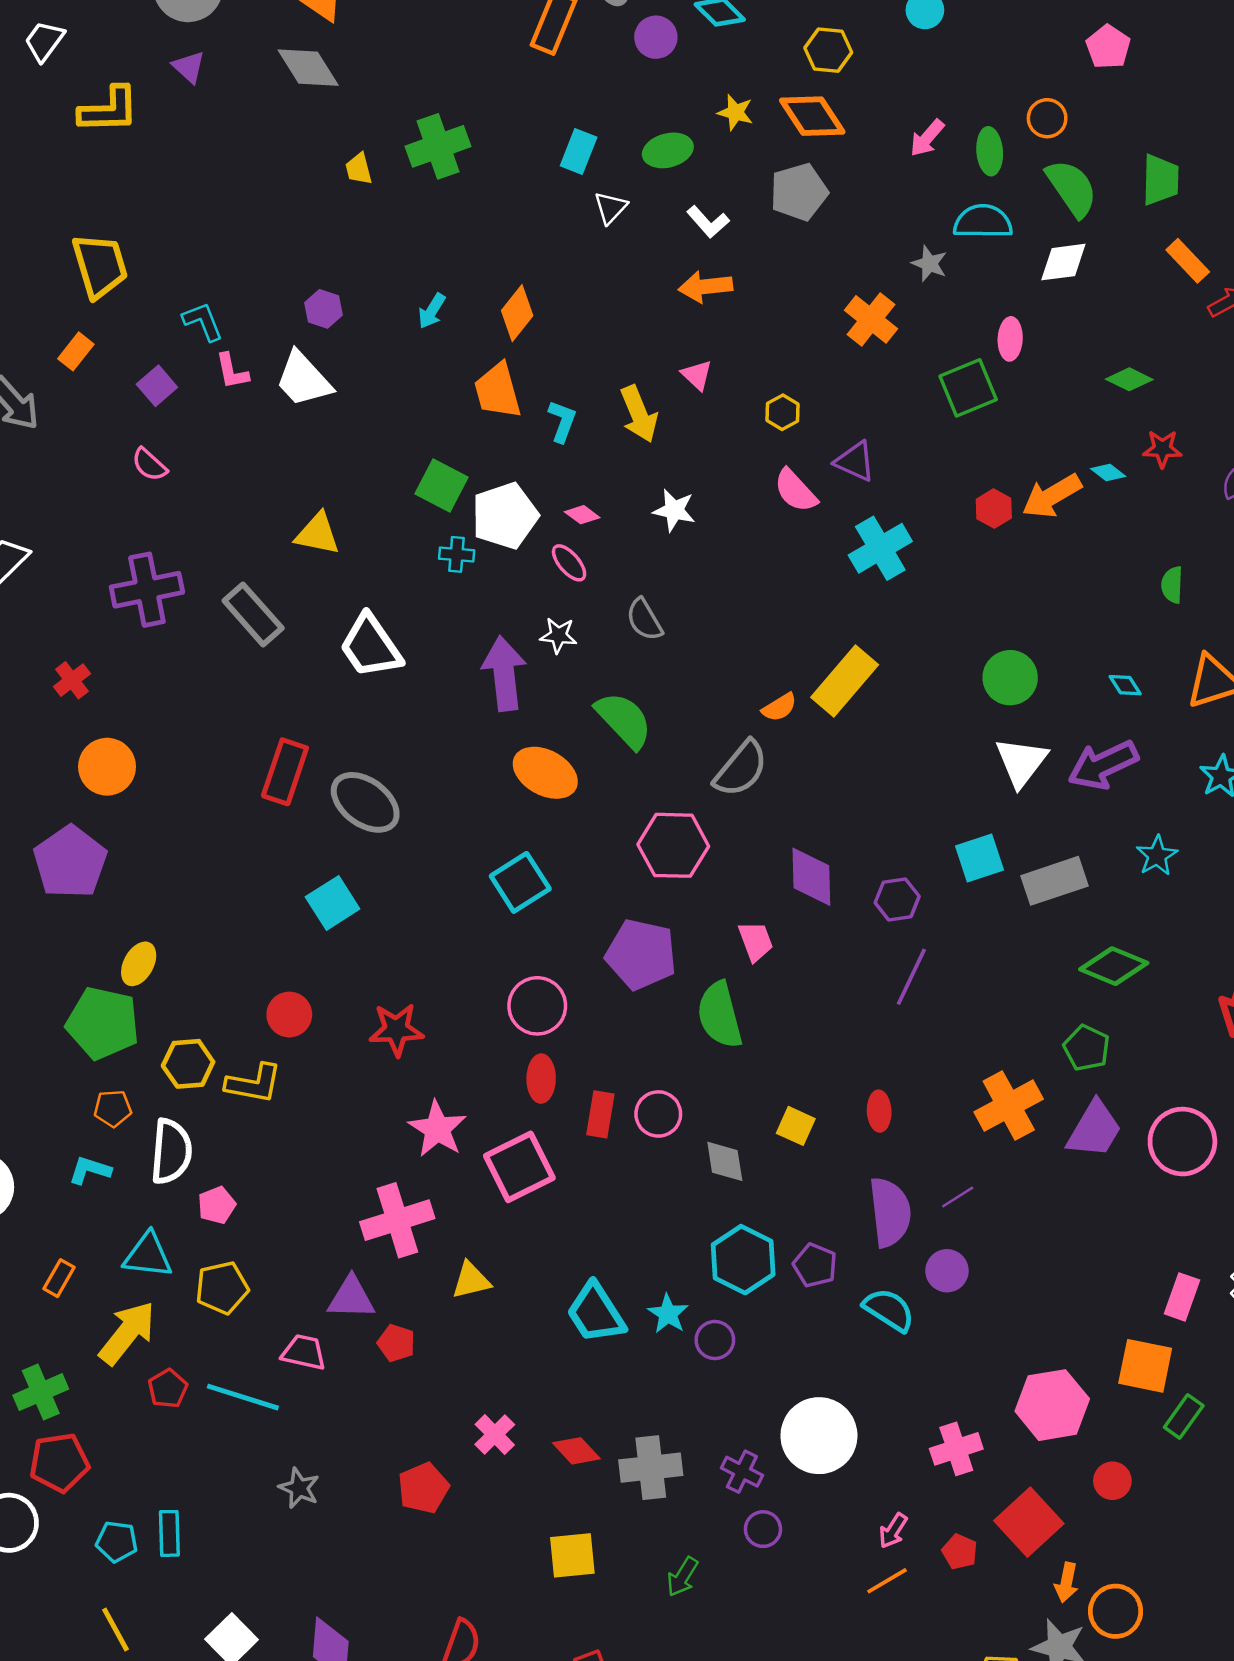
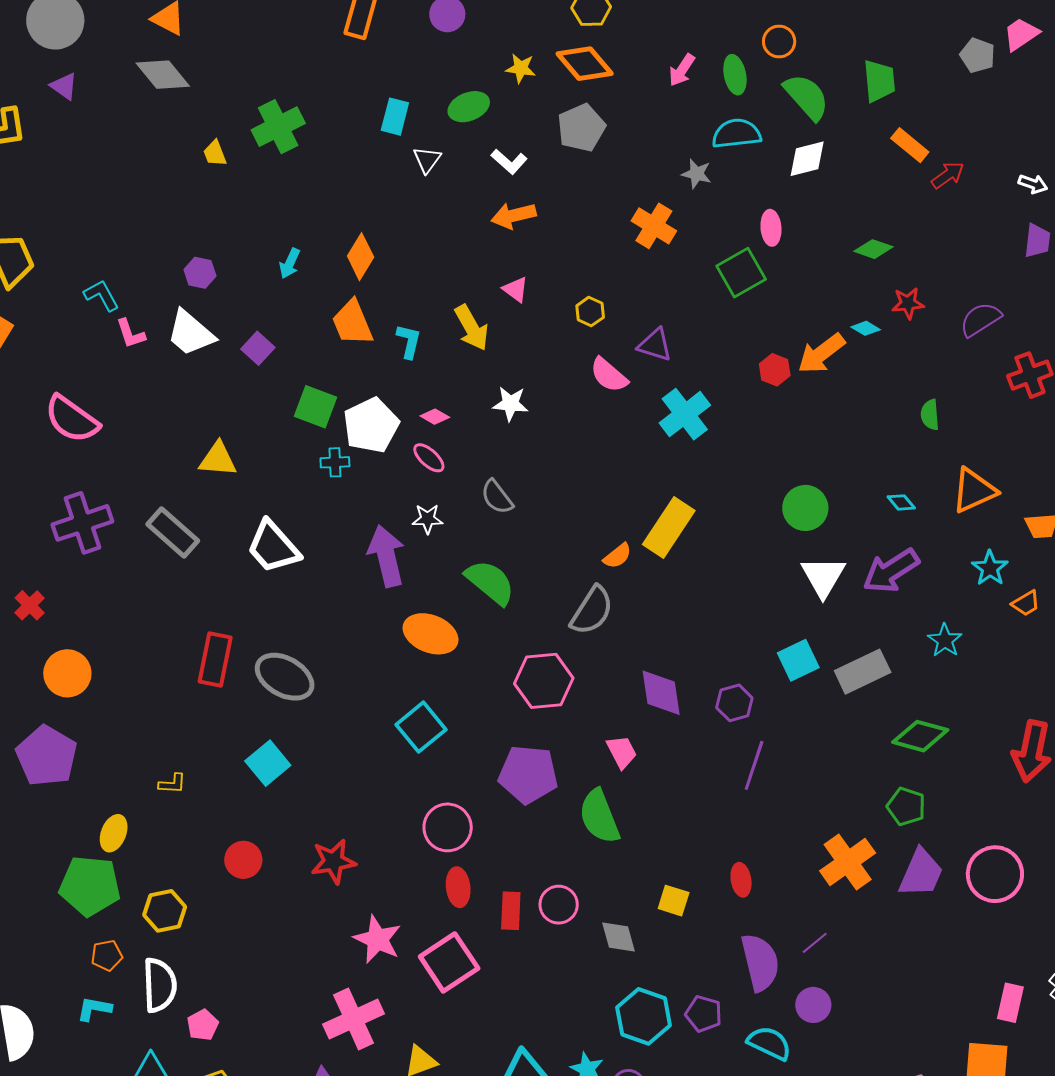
purple square: (157, 386) -> (258, 348), moved
pink semicircle: (149, 465) -> (72, 419), size x1.8
yellow L-shape: (254, 1083) -> (172, 784), moved, size x0.6

